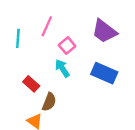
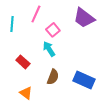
blue rectangle: (104, 73) -> (84, 80), moved
brown semicircle: (49, 102) -> (53, 77), moved

